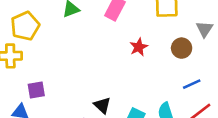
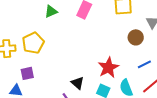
yellow pentagon: (25, 26) -> (33, 43), moved
red star: (139, 47) -> (108, 68), moved, size x1.5

